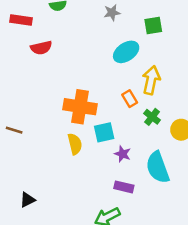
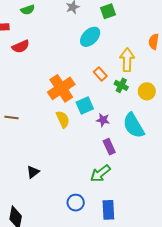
yellow arrow: (151, 80) -> (127, 60), moved
orange cross: (80, 107) -> (61, 88), turned -32
purple rectangle: (124, 187) -> (109, 147), turned 63

